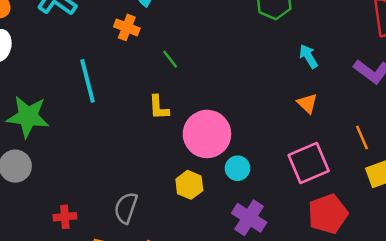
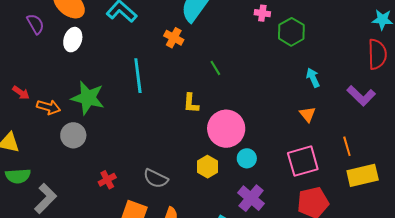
green line: (170, 59) -> (215, 68), moved
gray semicircle: (126, 208) -> (156, 179), turned -90
red cross: (65, 217) -> (107, 180), turned -30

